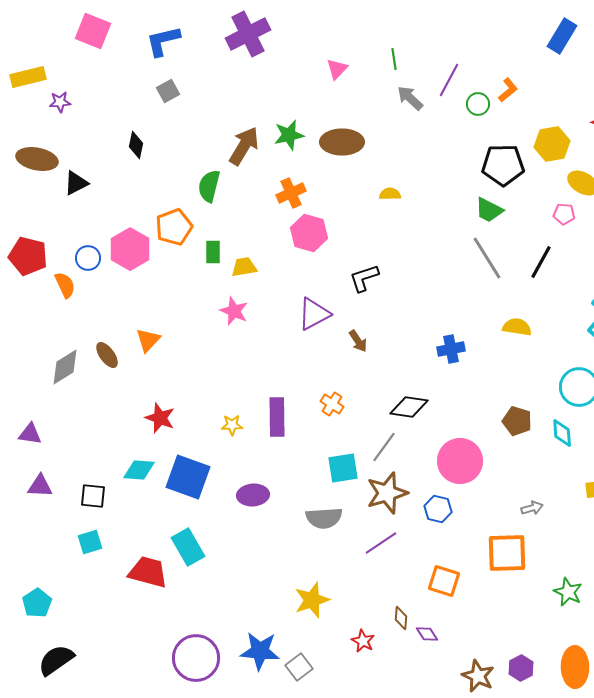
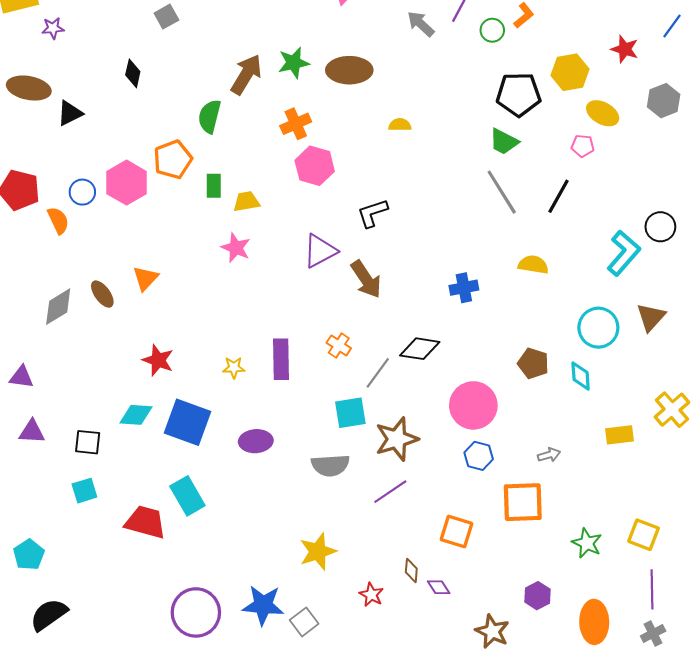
brown arrow: (358, 341) -> (366, 279), size x1.6
gray line: (384, 447) -> (378, 373), moved
blue hexagon: (438, 509) -> (479, 456), moved
purple hexagon: (521, 668) -> (537, 596), moved

